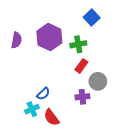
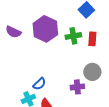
purple semicircle: (16, 40) -> (13, 32), turned 105
red rectangle: (81, 66) -> (92, 39), moved, turned -32

